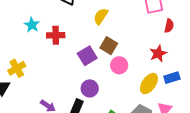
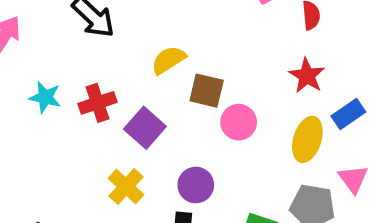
yellow semicircle: (101, 16) -> (168, 60), moved, turned 42
purple square: (87, 56) -> (145, 128), moved
yellow cross: (17, 68) -> (126, 187), moved

